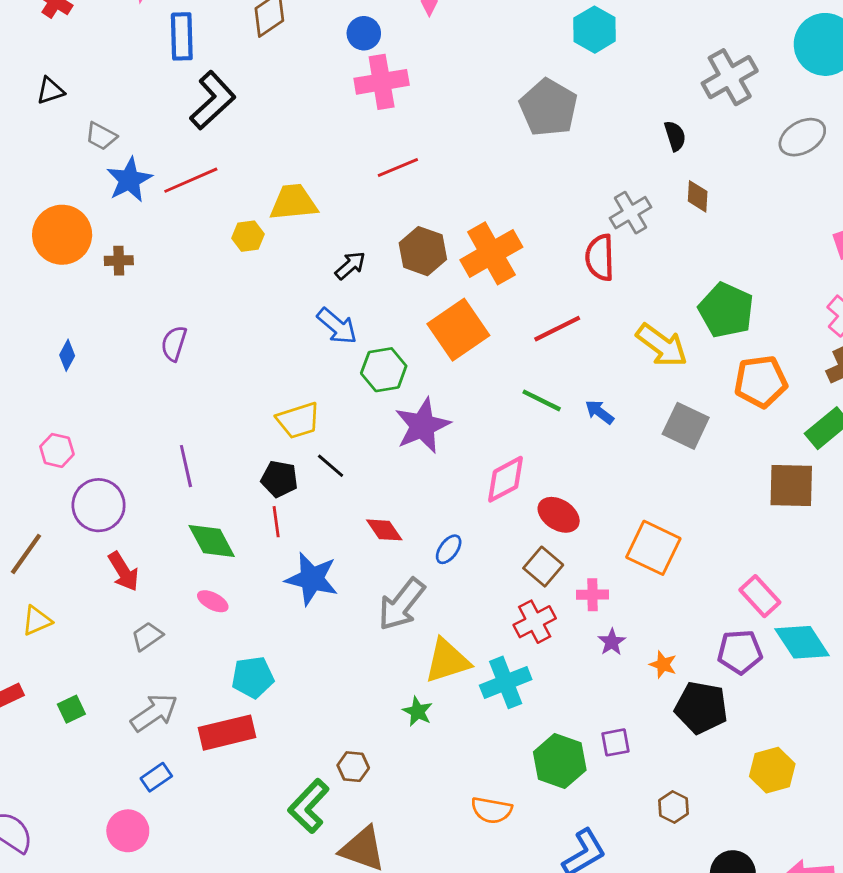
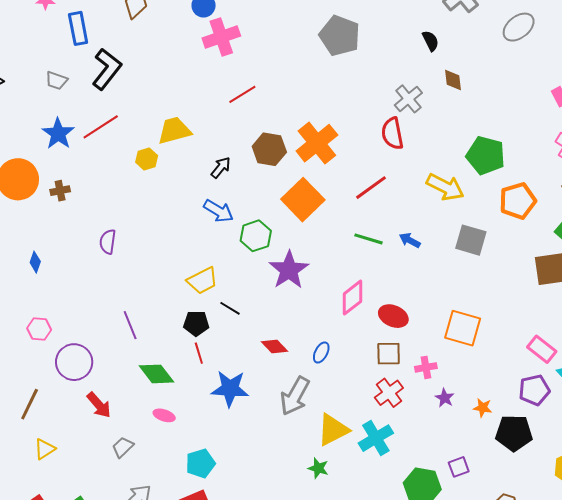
gray trapezoid: (101, 136) -> (56, 81), moved
brown square: (543, 567) -> (389, 354), turned -32

